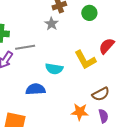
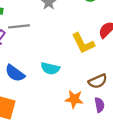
cyan semicircle: (54, 69) -> (50, 68), moved
blue semicircle: (36, 89) -> (15, 73), moved, turned -144

